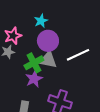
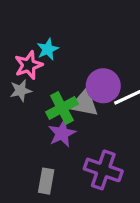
cyan star: (41, 21) -> (48, 49), moved
purple circle: (48, 41) -> (103, 86), moved

